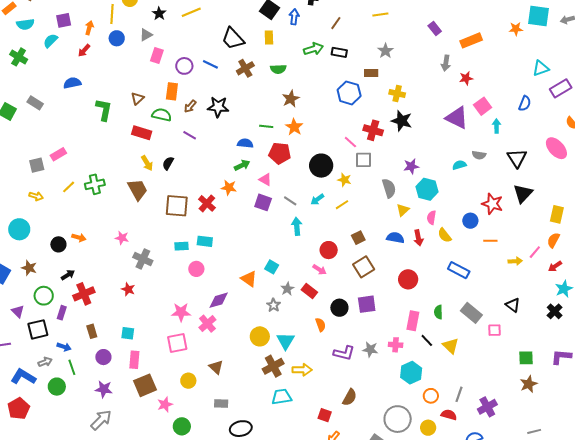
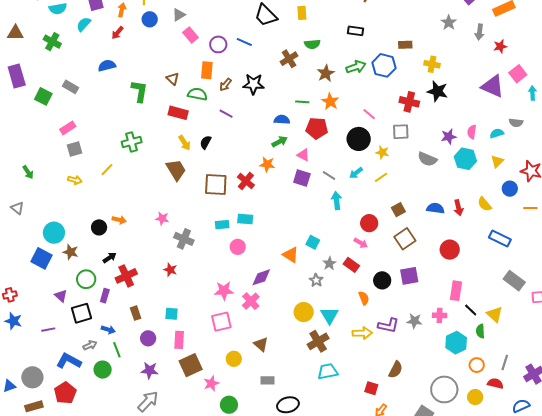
green arrow: (313, 49) -> (356, 67), moved
gray star: (385, 51) -> (449, 23), moved
black rectangle: (339, 52) -> (356, 31), moved
pink rectangle: (157, 55) -> (190, 35), turned -56
brown cross: (245, 68) -> (289, 59), moved
brown triangle: (137, 98) -> (173, 79), turned -32
pink line: (350, 142) -> (369, 114), moved
pink rectangle: (58, 154) -> (68, 128), moved
green cross: (95, 184) -> (132, 142), moved
gray semicircle: (389, 188) -> (427, 159), turned 132
yellow triangle: (403, 210) -> (497, 161), moved
pink semicircle: (431, 218) -> (472, 132), moved
cyan circle: (19, 229) -> (54, 233), moved
green semicircle: (438, 312) -> (480, 331), moved
yellow arrow: (302, 370) -> (362, 333), moved

